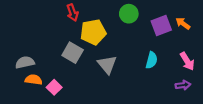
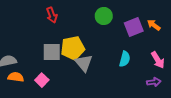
yellow pentagon: (93, 32) -> (73, 48), moved
gray square: (73, 53) -> (52, 52), turned -30
pink square: (54, 87) -> (42, 80), moved

